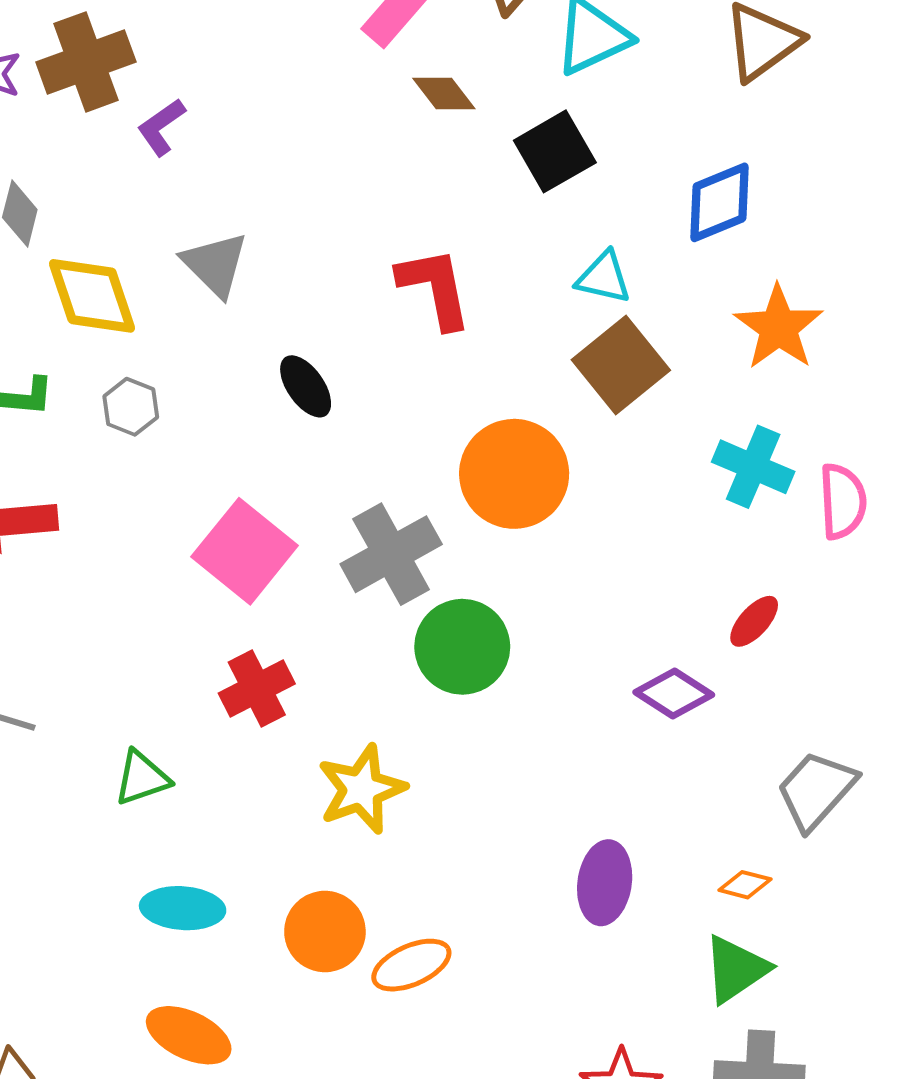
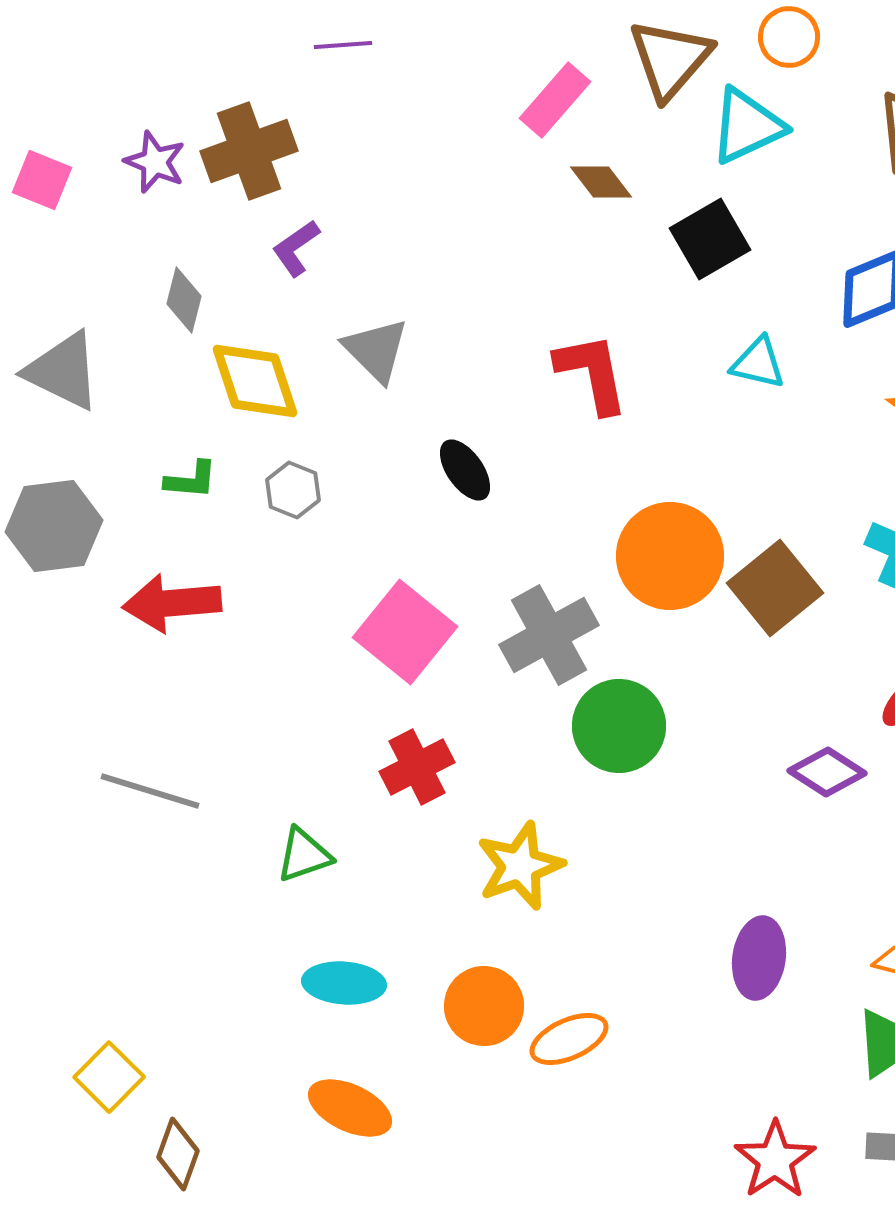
purple L-shape: (161, 127) -> (296, 248), moved
brown square: (621, 365) -> (775, 588), moved

